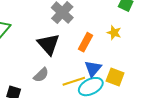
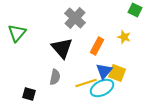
gray semicircle: (41, 75) -> (55, 77), turned -35
yellow square: (115, 77) -> (117, 73), moved

